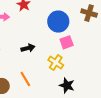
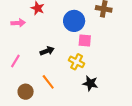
pink square: (67, 42) -> (85, 41), turned 32

